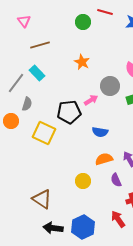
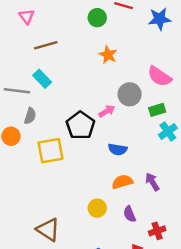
orange star: (82, 62) -> (108, 55), moved
gray line: (16, 83) -> (17, 91), turned 60
black pentagon: (69, 112) -> (80, 125), turned -30
yellow square: (44, 133) -> (51, 151), turned -35
purple semicircle: (116, 180) -> (130, 214), moved

